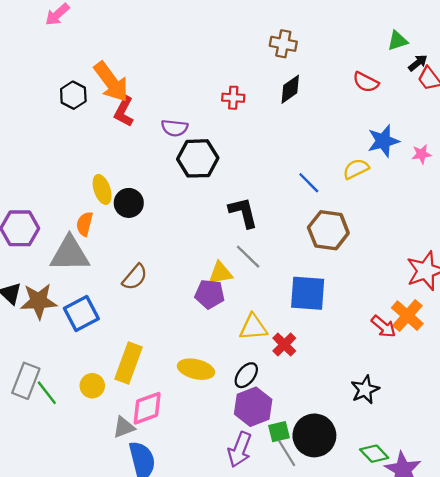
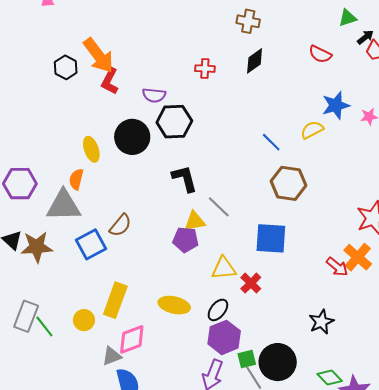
black circle: (129, 203) -> (132, 137), moved, size x1.4
black L-shape: (243, 212) -> (185, 178), moved
blue square: (81, 314) -> (91, 244), moved

